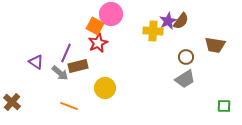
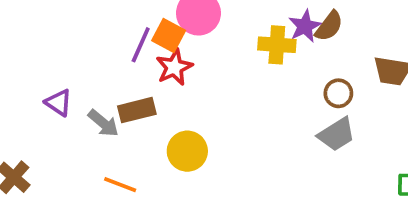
purple line: (66, 53) -> (141, 45), moved

